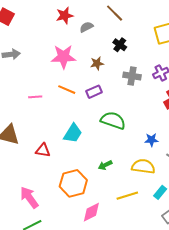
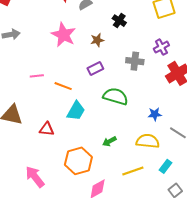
pink star: (63, 57) -> (63, 35), turned 30
gray cross: (132, 76) -> (135, 61), moved
orange line: (67, 90) -> (63, 86), moved

